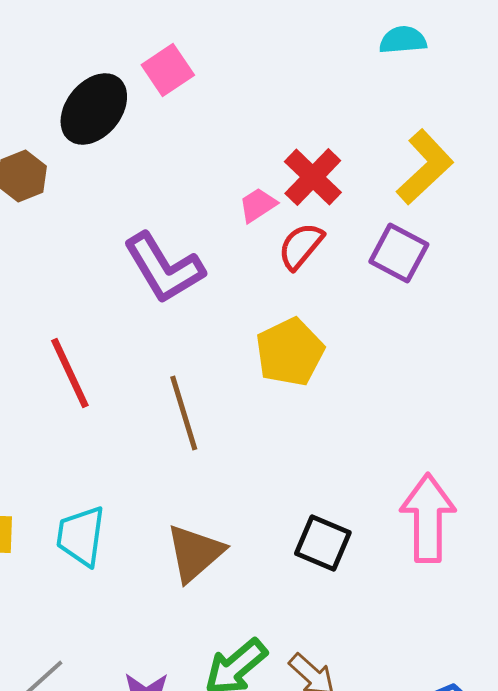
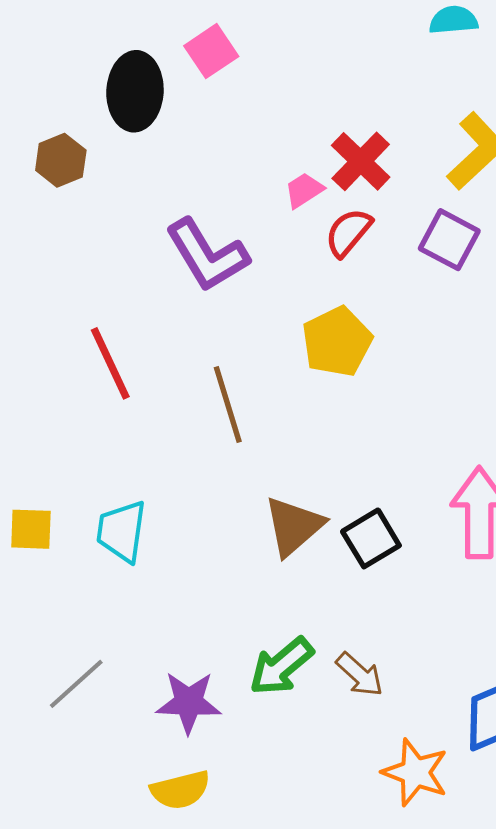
black ellipse: (94, 109) -> (135, 91), turned -36
black square: (323, 543) -> (371, 538), turned 36
brown triangle: (195, 553) -> (294, 526), moved

